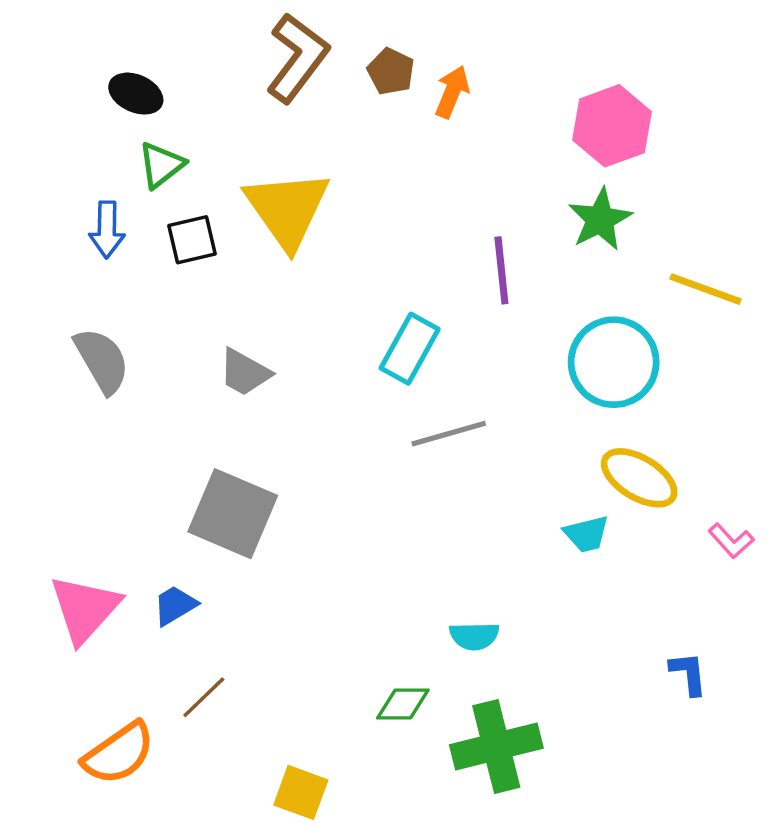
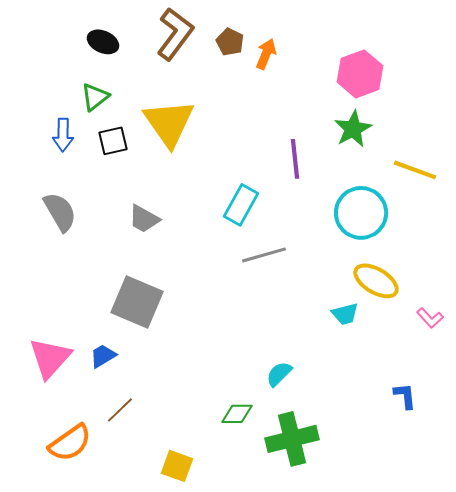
black ellipse: (136, 94) -> (103, 42), moved
cyan semicircle: (474, 636) -> (279, 374), turned 136

